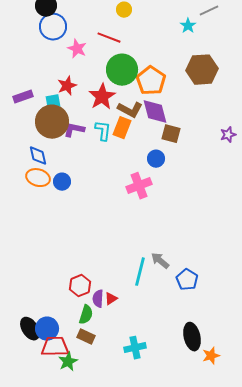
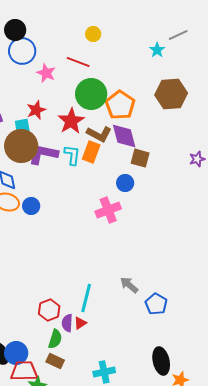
purple L-shape: (74, 130) -> (43, 154), size x1.4
cyan line: (140, 272) -> (86, 298), moved

